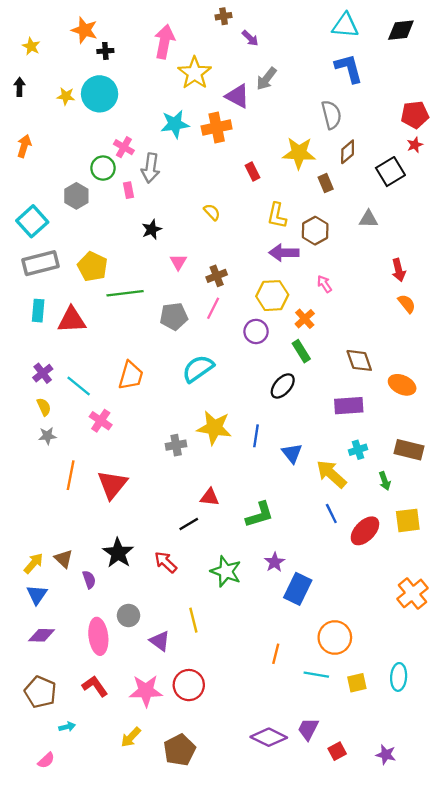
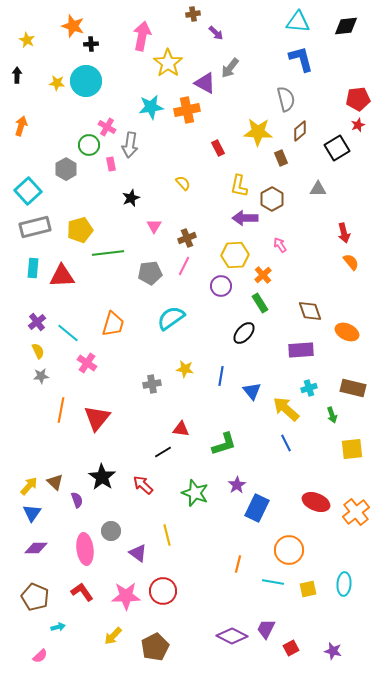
yellow pentagon: (93, 267) -> (80, 230), turned 30
yellow star: (214, 428) -> (185, 369), size x0.6
red ellipse: (365, 531) -> (316, 502), moved, turned 68

